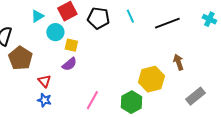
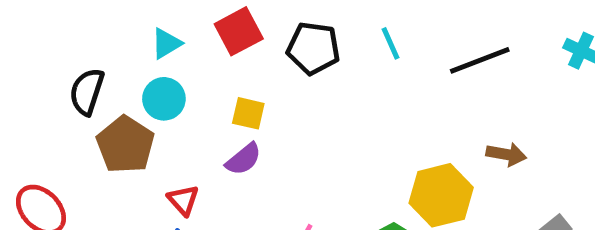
cyan circle: (55, 32) -> (164, 99), moved
brown arrow: (178, 62) -> (506, 154), turned 119

